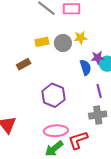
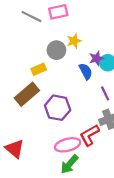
yellow rectangle: (42, 42) -> (39, 69), moved
brown rectangle: (24, 64) -> (27, 94), moved, size x1.6
red L-shape: (78, 140) -> (90, 135), moved

